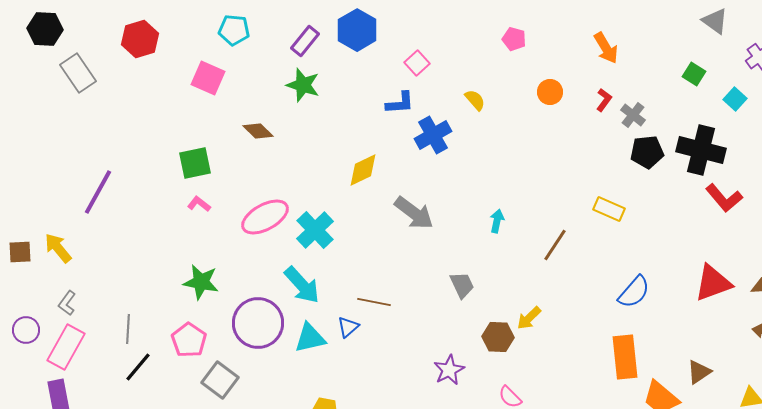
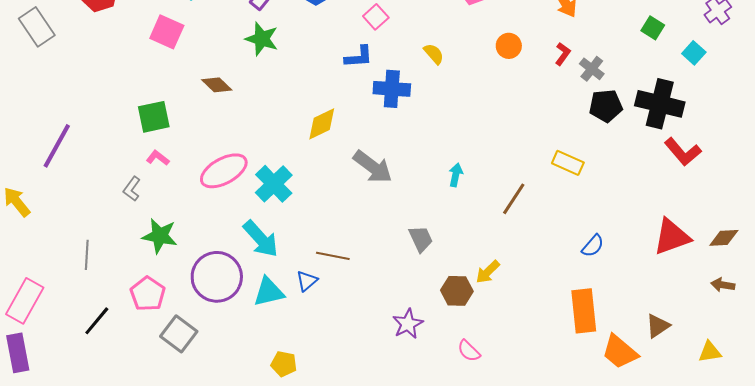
blue cross: (433, 135) -> (392, 89), turned 33
blue semicircle: (634, 292) -> (593, 246), size x0.7
gray L-shape: (67, 303) -> (132, 189), moved
gray line: (128, 329) -> (87, 255), moved

